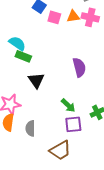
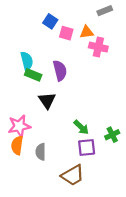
pink cross: (90, 17) -> (98, 47), moved
cyan semicircle: (17, 43) -> (27, 61), turned 42
purple semicircle: (79, 67) -> (60, 71), moved

